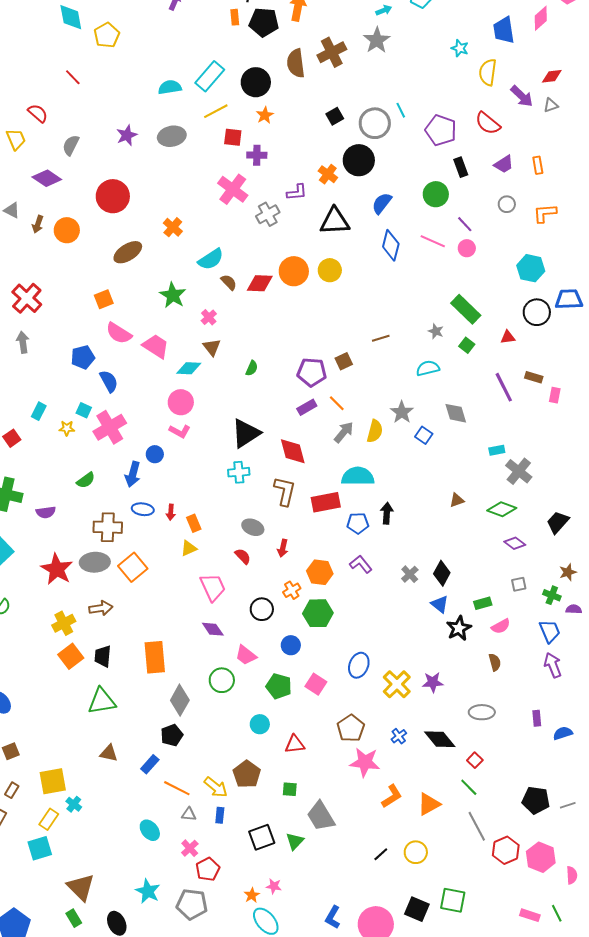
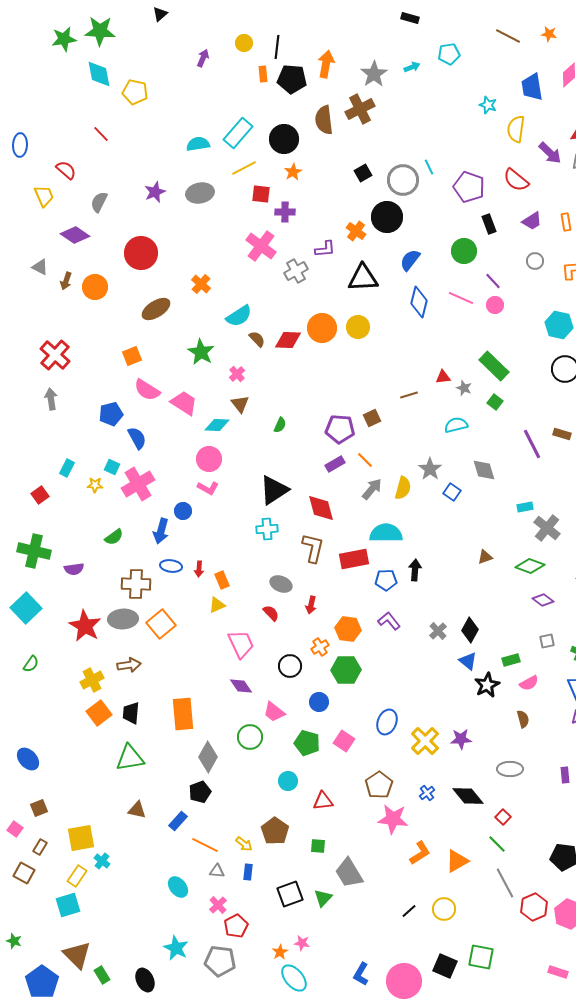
yellow pentagon: (107, 35) -> (135, 92), turned -30
gray star: (377, 40) -> (374, 74), moved
red triangle: (508, 337) -> (443, 377), moved
yellow arrow: (216, 787) -> (244, 844), size x0.7
brown triangle: (81, 887) -> (77, 955), moved

